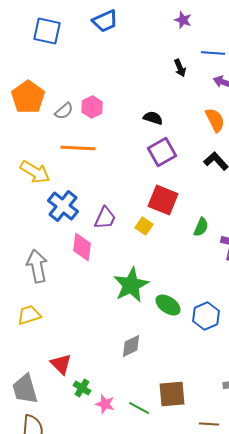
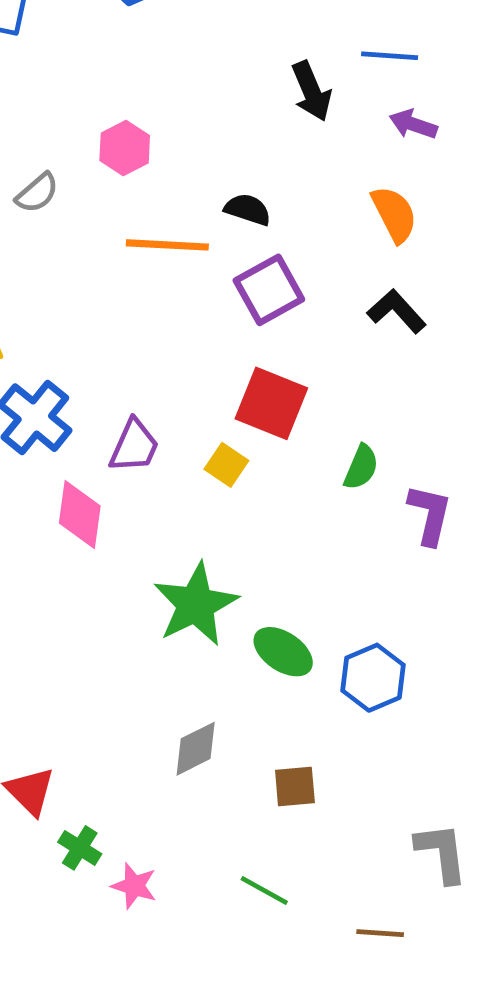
black arrow: (180, 68) -> (312, 91), size x1.4
pink hexagon: (92, 107) -> (125, 148), moved
orange line: (78, 148) -> (167, 245), moved
brown square: (172, 394) -> (295, 786), moved, size x0.7
green line: (139, 408) -> (264, 891), moved

